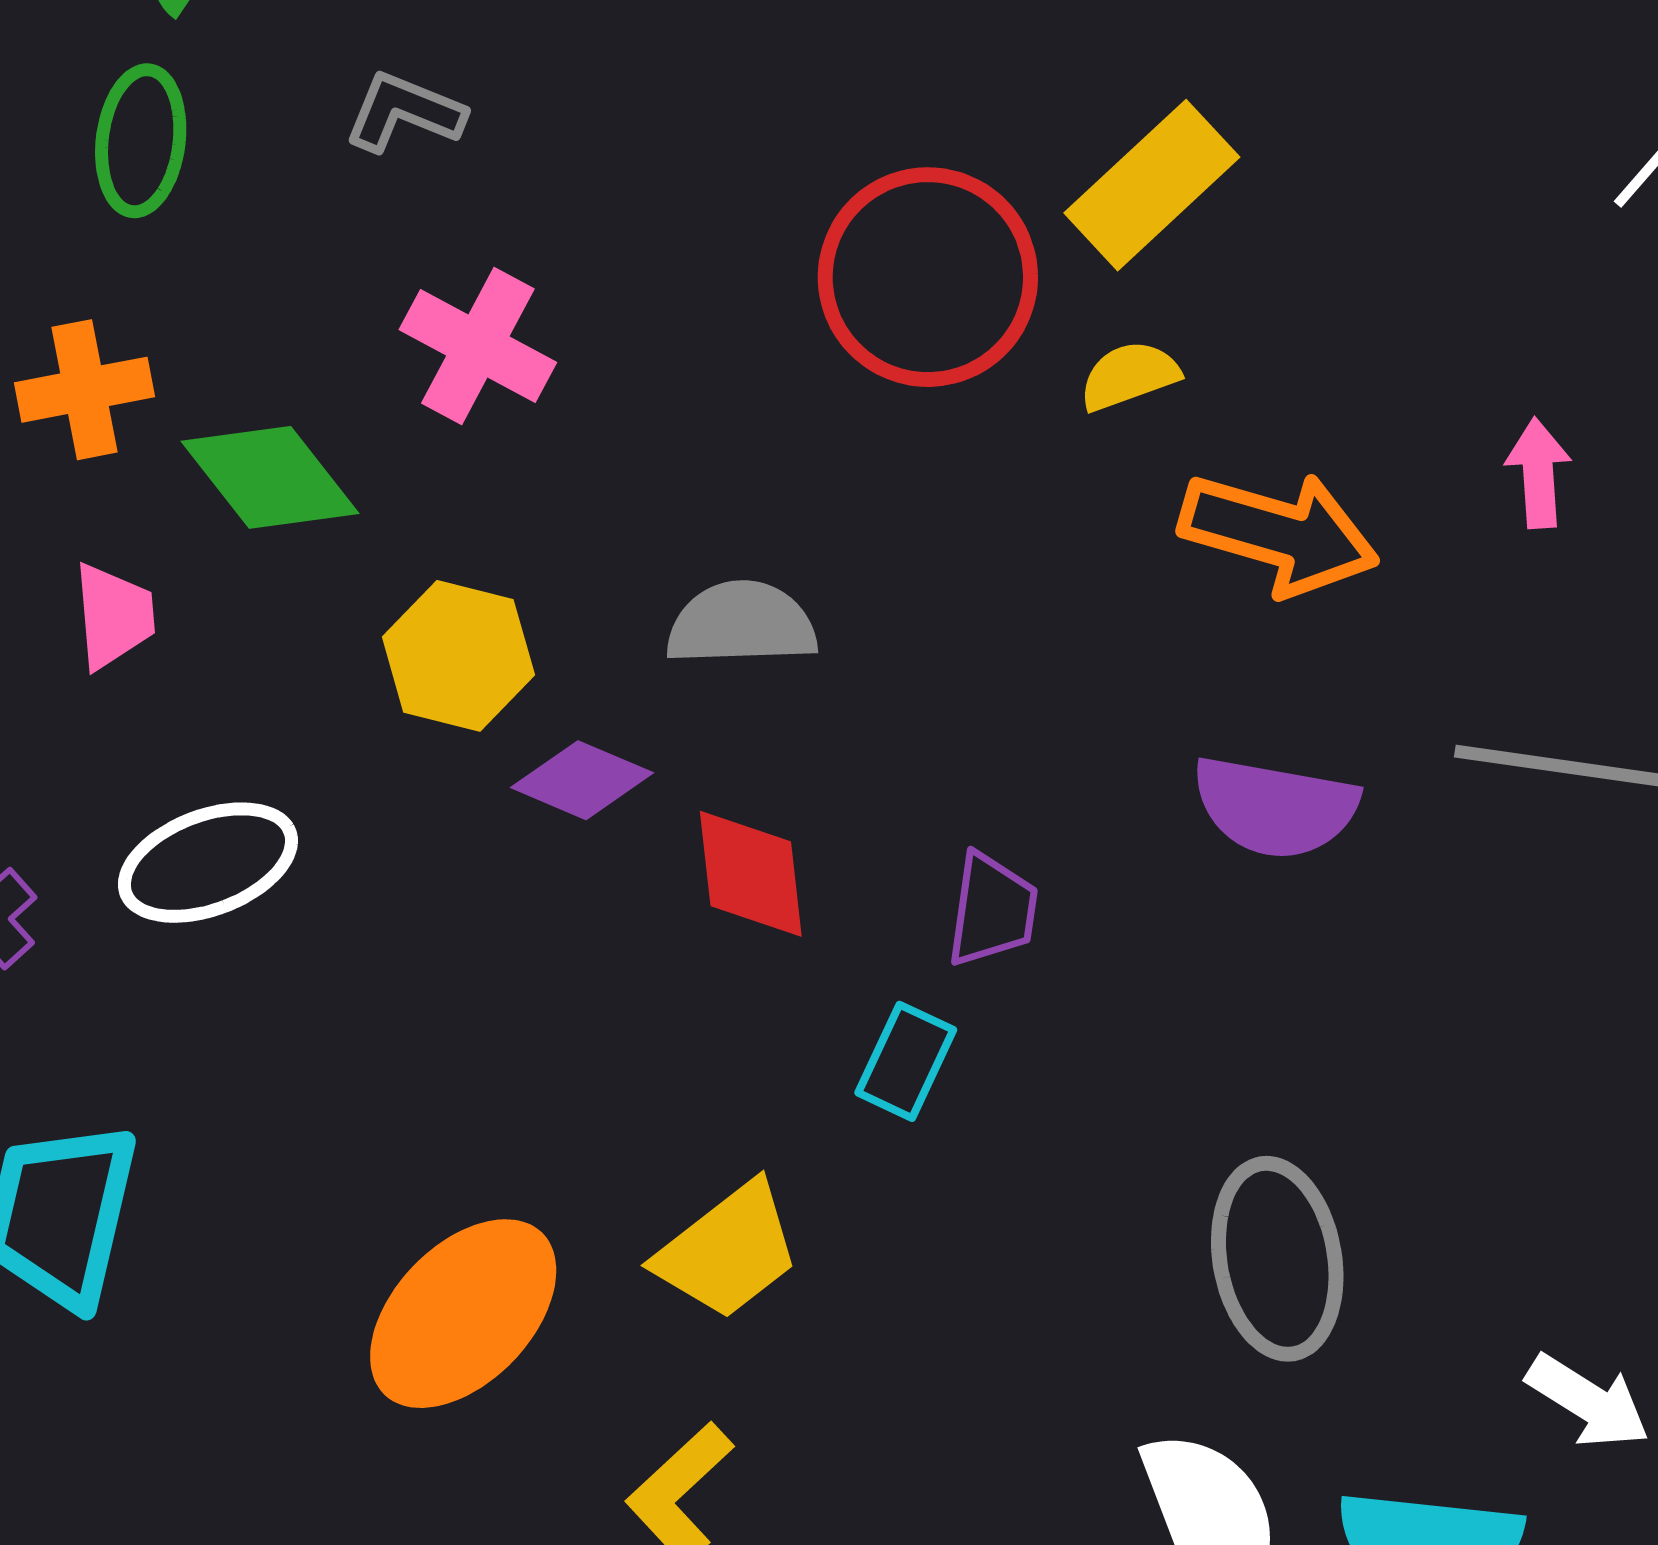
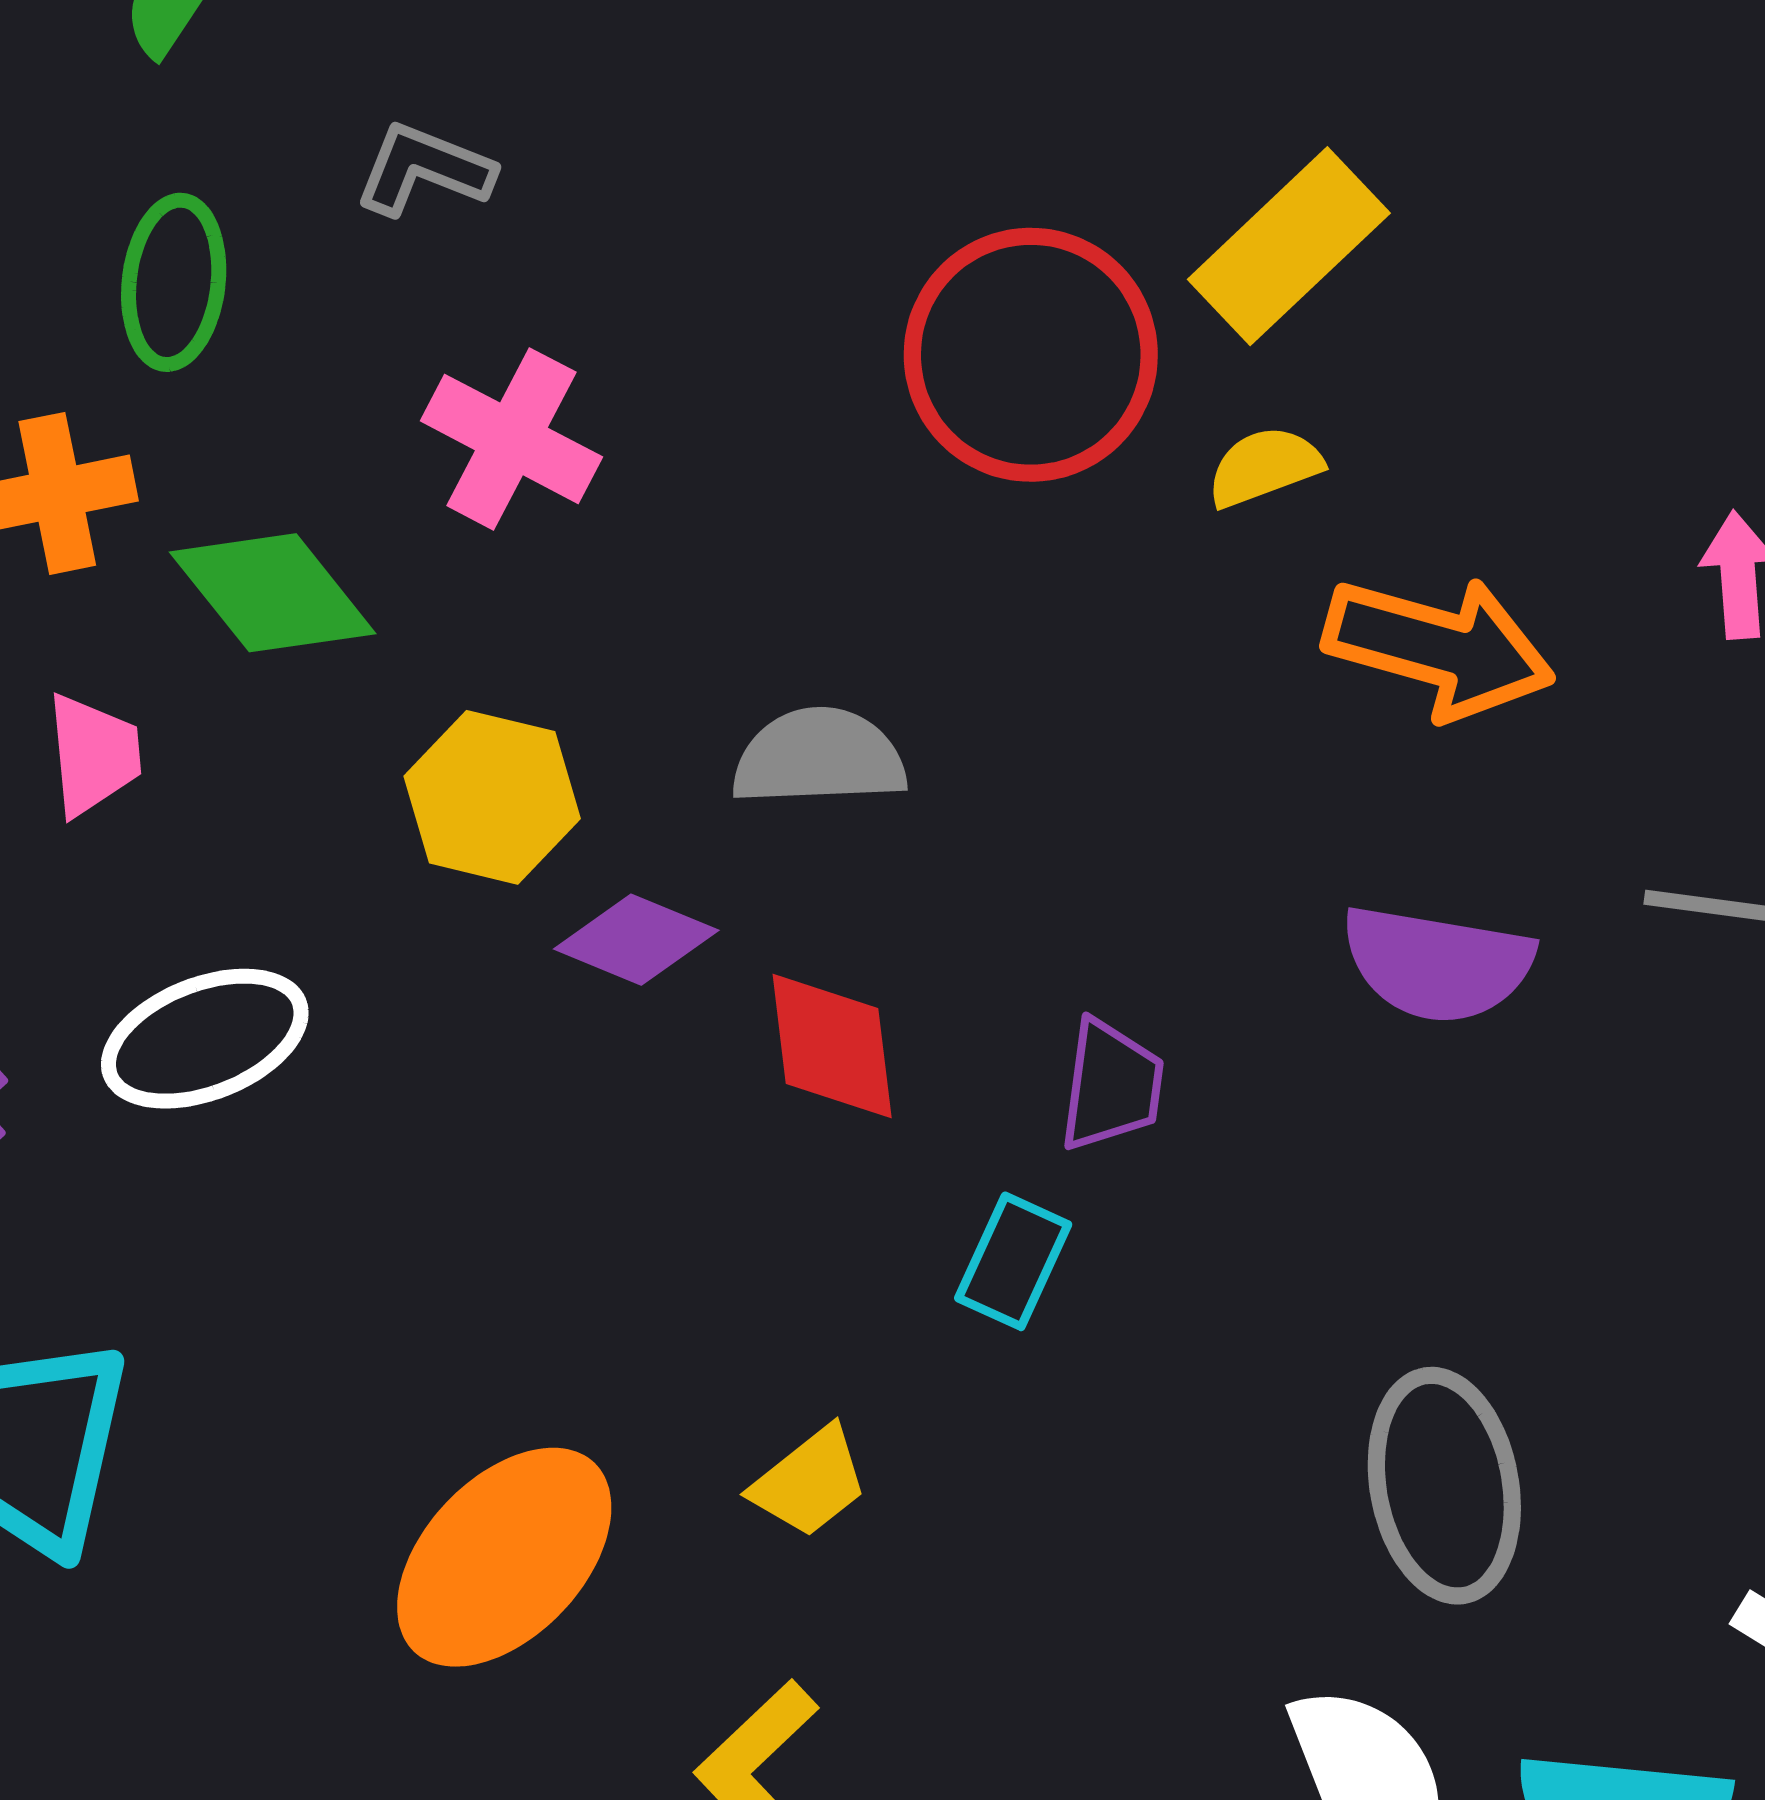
green ellipse: (141, 141) -> (174, 282), moved
yellow trapezoid: (728, 1251) -> (810, 1482), size x0.7

